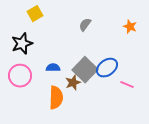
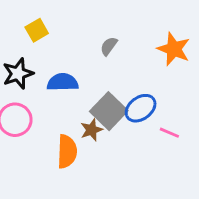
orange star: (130, 27) -> (174, 49), size x1.6
blue semicircle: (53, 68) -> (63, 82), moved, size x1.5

